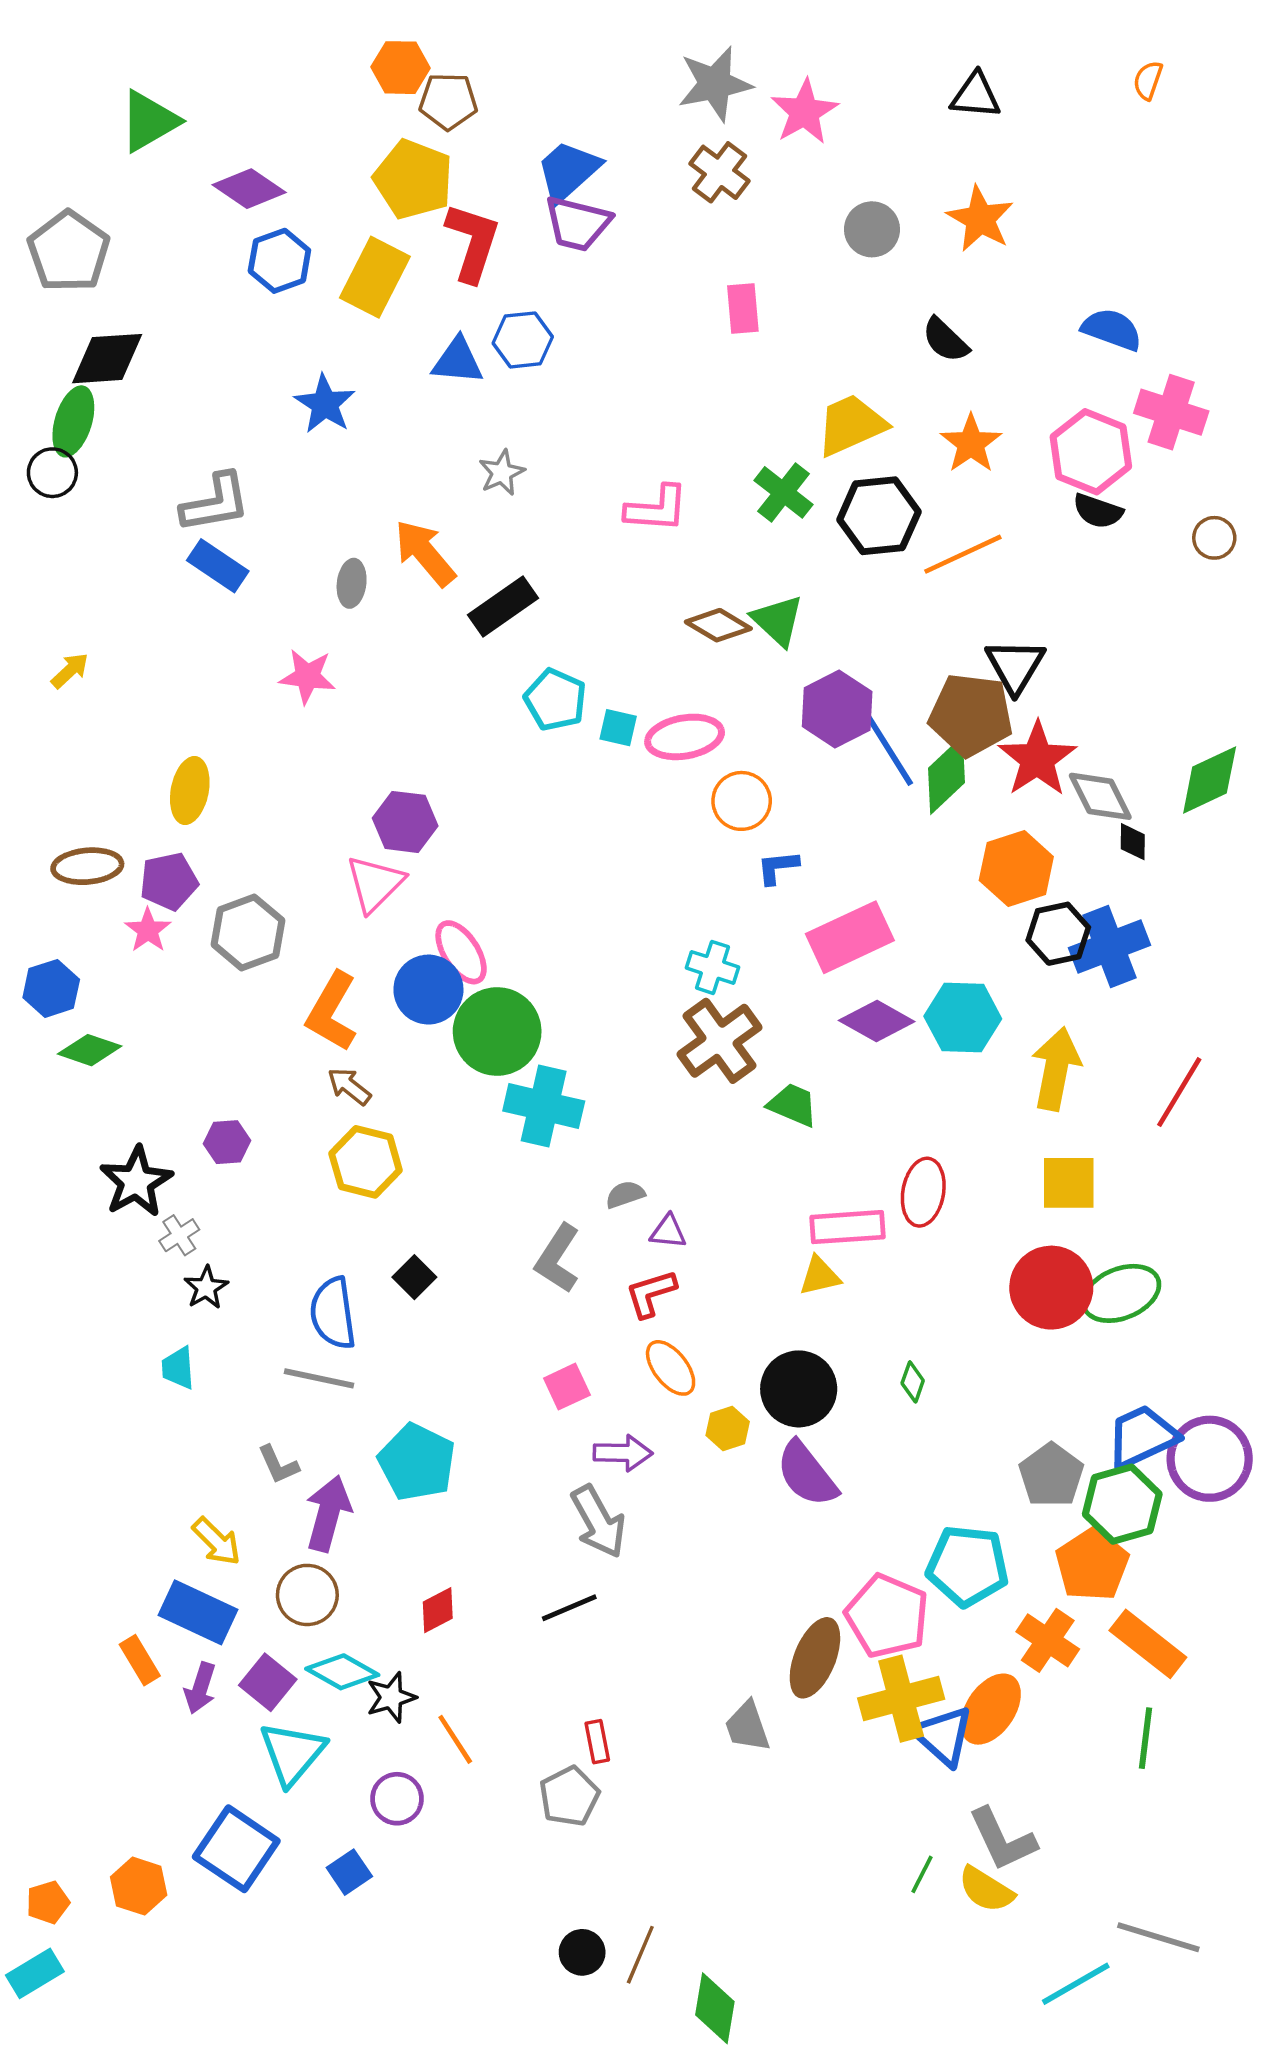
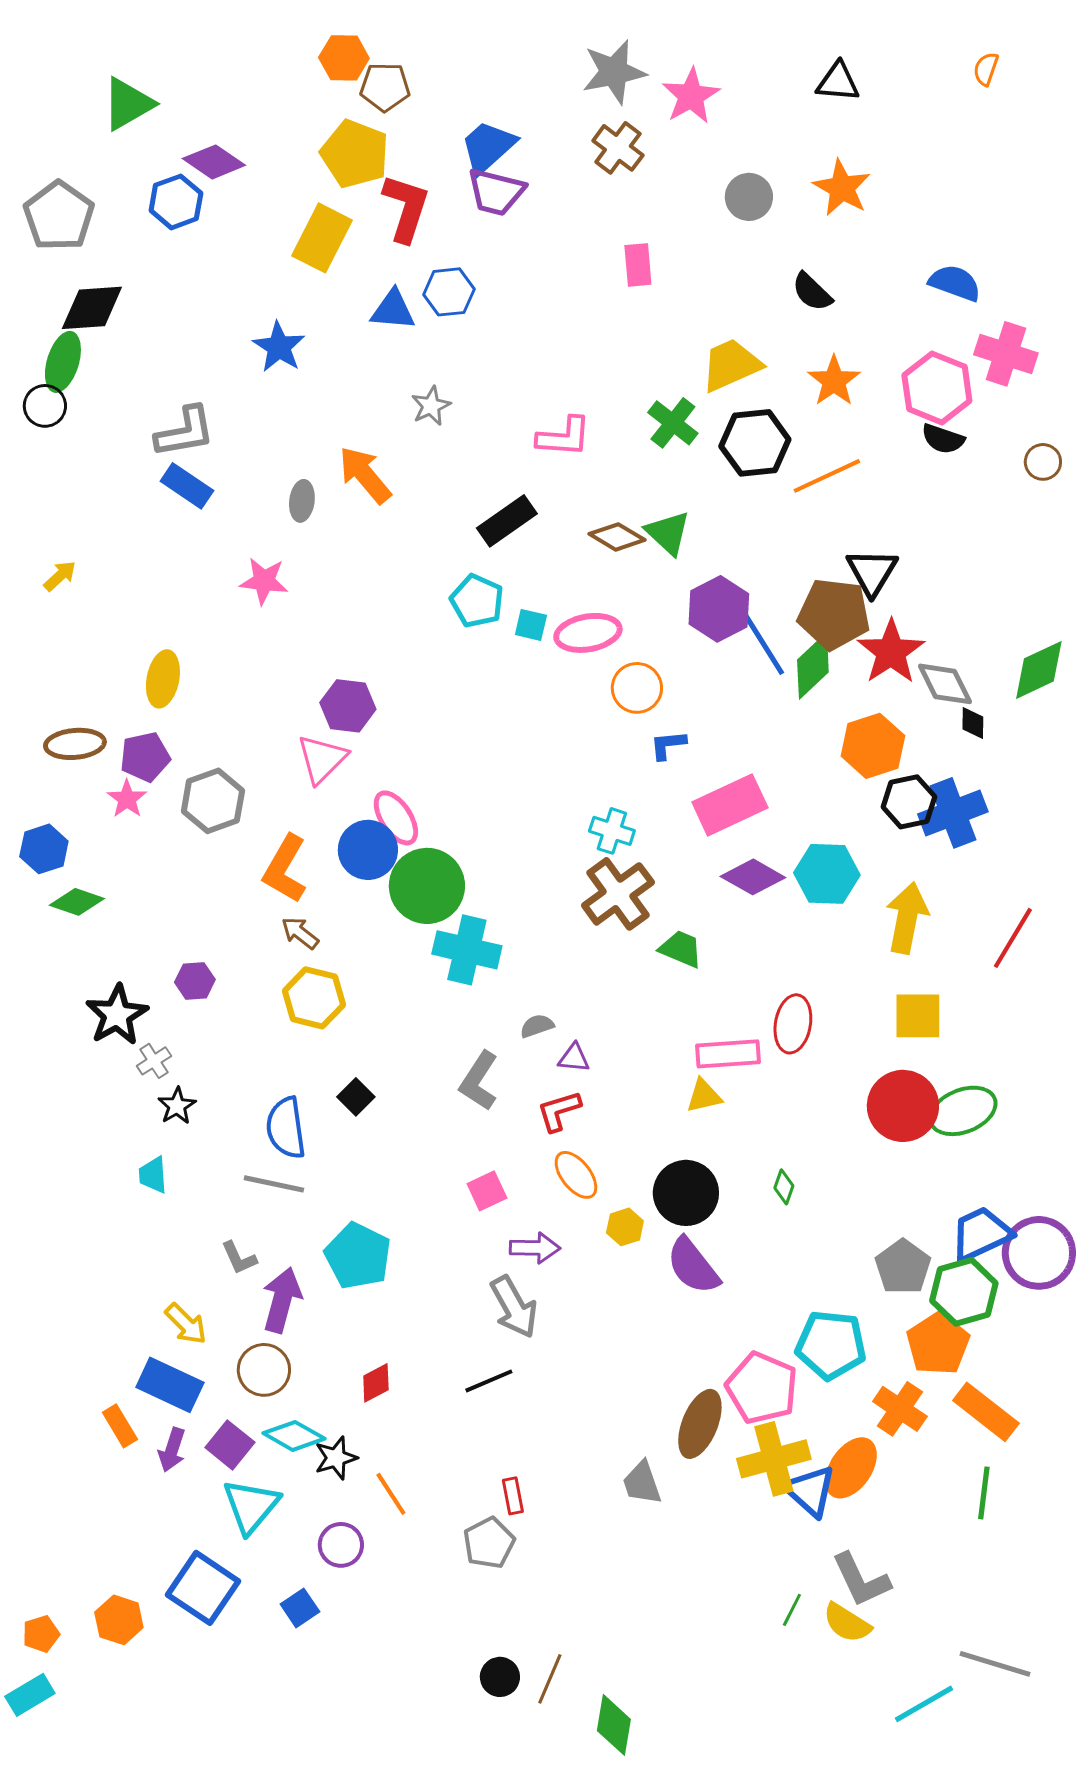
blue hexagon: (279, 261) -> (176, 202), moved
black rectangle: (503, 607) -> (507, 521), moved

